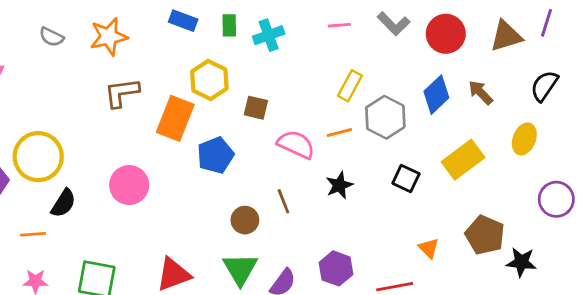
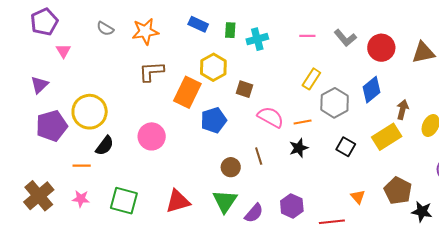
brown arrow: (481, 92) -> (403, 110), moved, turned 54
orange line: (339, 132) -> (303, 122), moved

